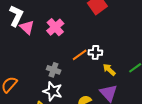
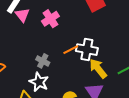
white cross: (95, 52) -> (87, 50), size x1.5
yellow arrow: (109, 70) -> (98, 68), size x1.5

